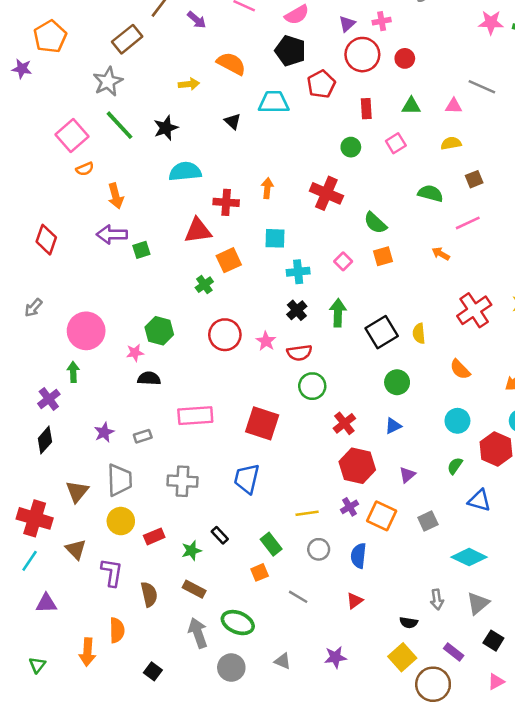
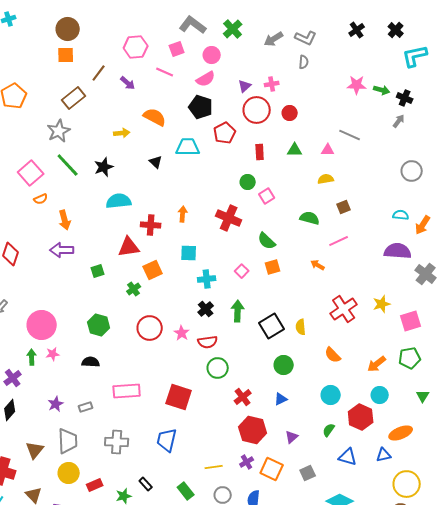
pink square: (396, 143) -> (267, 196), moved
green square: (141, 250) -> (98, 271), moved
pink star: (135, 353) -> (53, 354), moved

